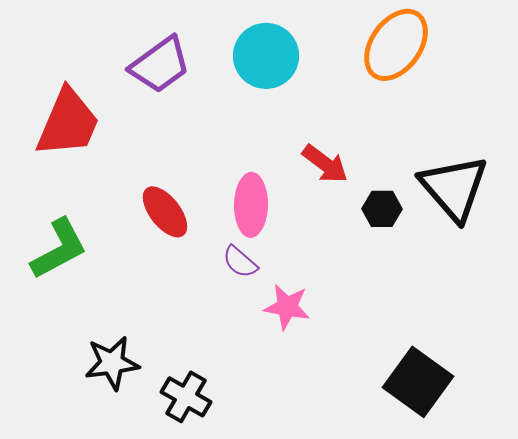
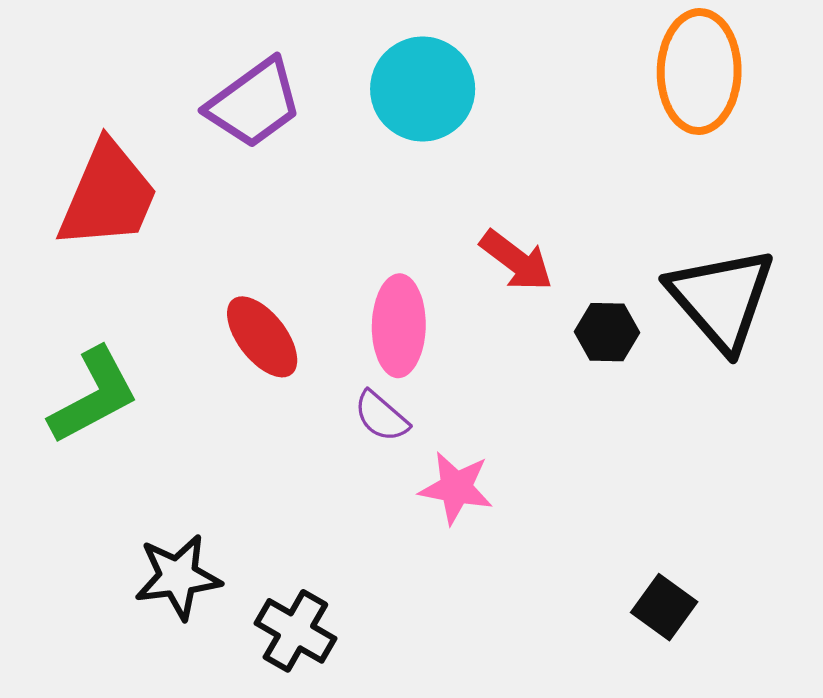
orange ellipse: (396, 45) -> (699, 72), moved, turned -34
black square: (418, 382) -> (664, 607), size x0.6

